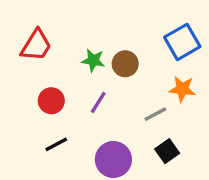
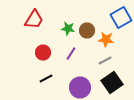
orange star: (182, 89) -> (106, 40), moved
black square: (167, 151) -> (112, 82), size x1.5

